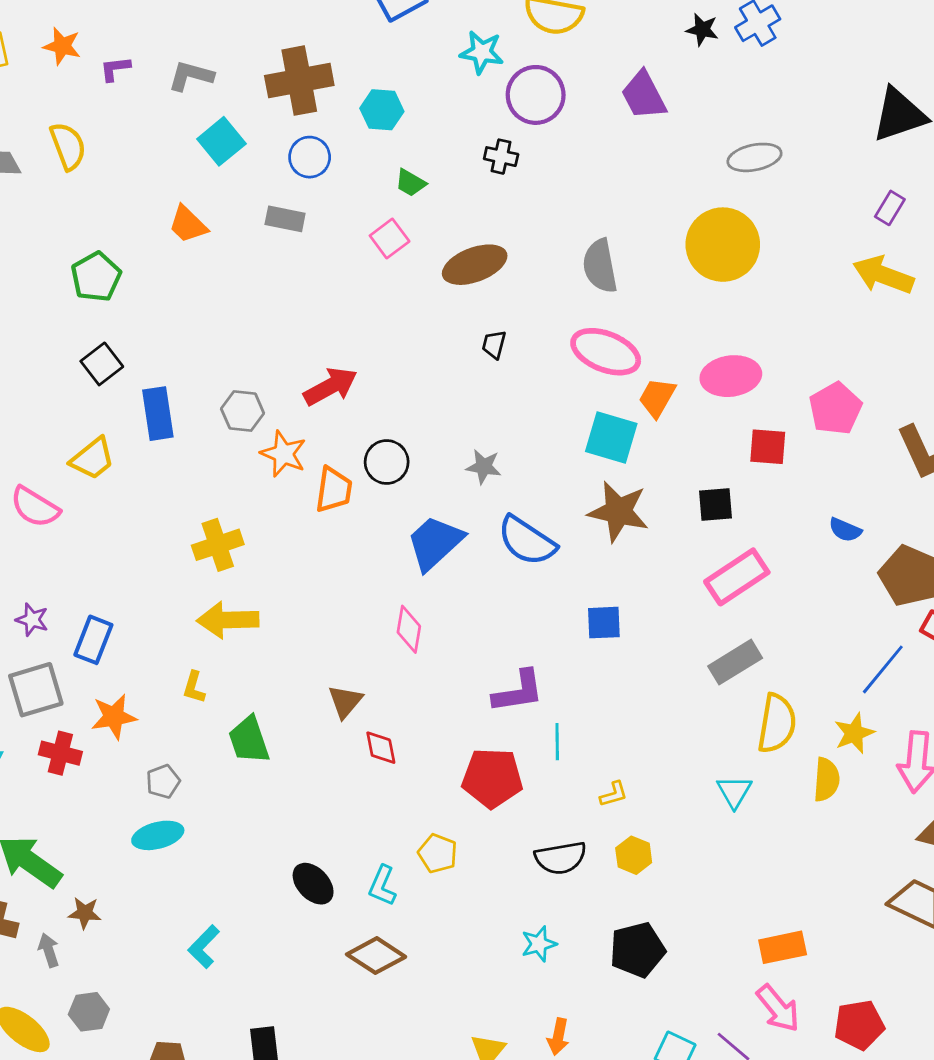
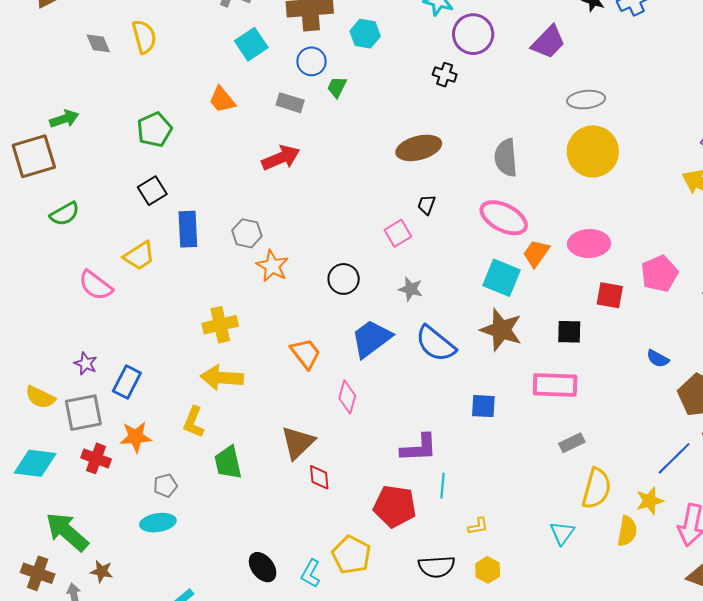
purple trapezoid: (644, 95) -> (548, 42), turned -114
gray ellipse: (754, 157) -> (586, 100), moved
green trapezoid: (410, 183) -> (337, 87), moved, turned 80
pink square: (390, 239) -> (398, 233), moved
red arrow: (330, 386) -> (281, 158), moved
orange trapezoid: (334, 490) -> (306, 354), moved, turned -52
pink rectangle: (737, 577) -> (555, 385), moved, turned 30
gray rectangle: (735, 662) -> (572, 443), size x0.7
yellow L-shape: (194, 687) -> (194, 422), size x1.4
brown triangle: (345, 701) -> (298, 443), size x1.4
yellow pentagon: (438, 853) -> (351, 555), size x1.4

